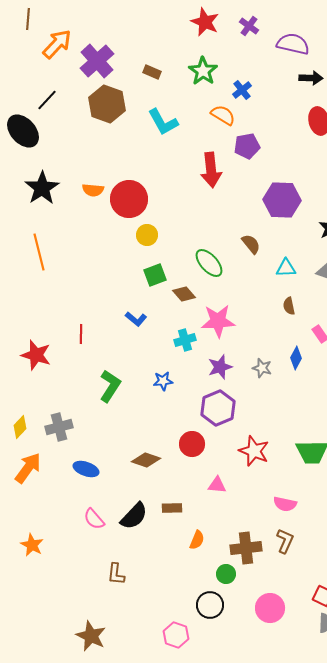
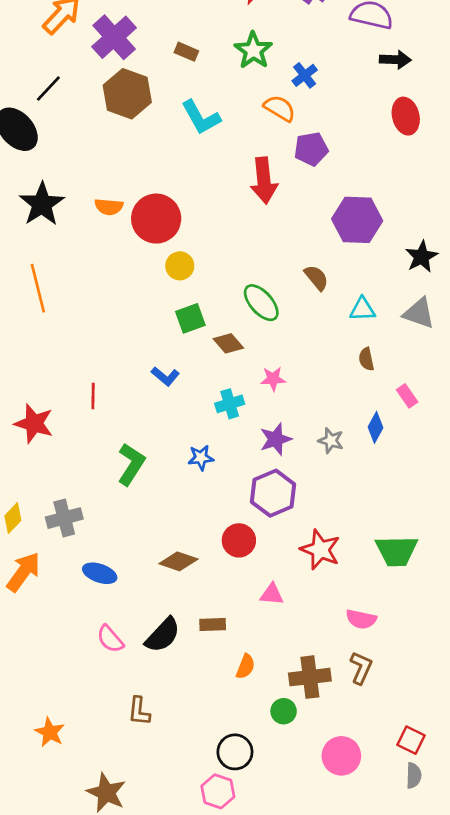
pink star: (218, 321) -> (273, 379), size x0.6
orange star: (32, 545) -> (50, 732), moved
black circle: (210, 605) -> (235, 752), moved

